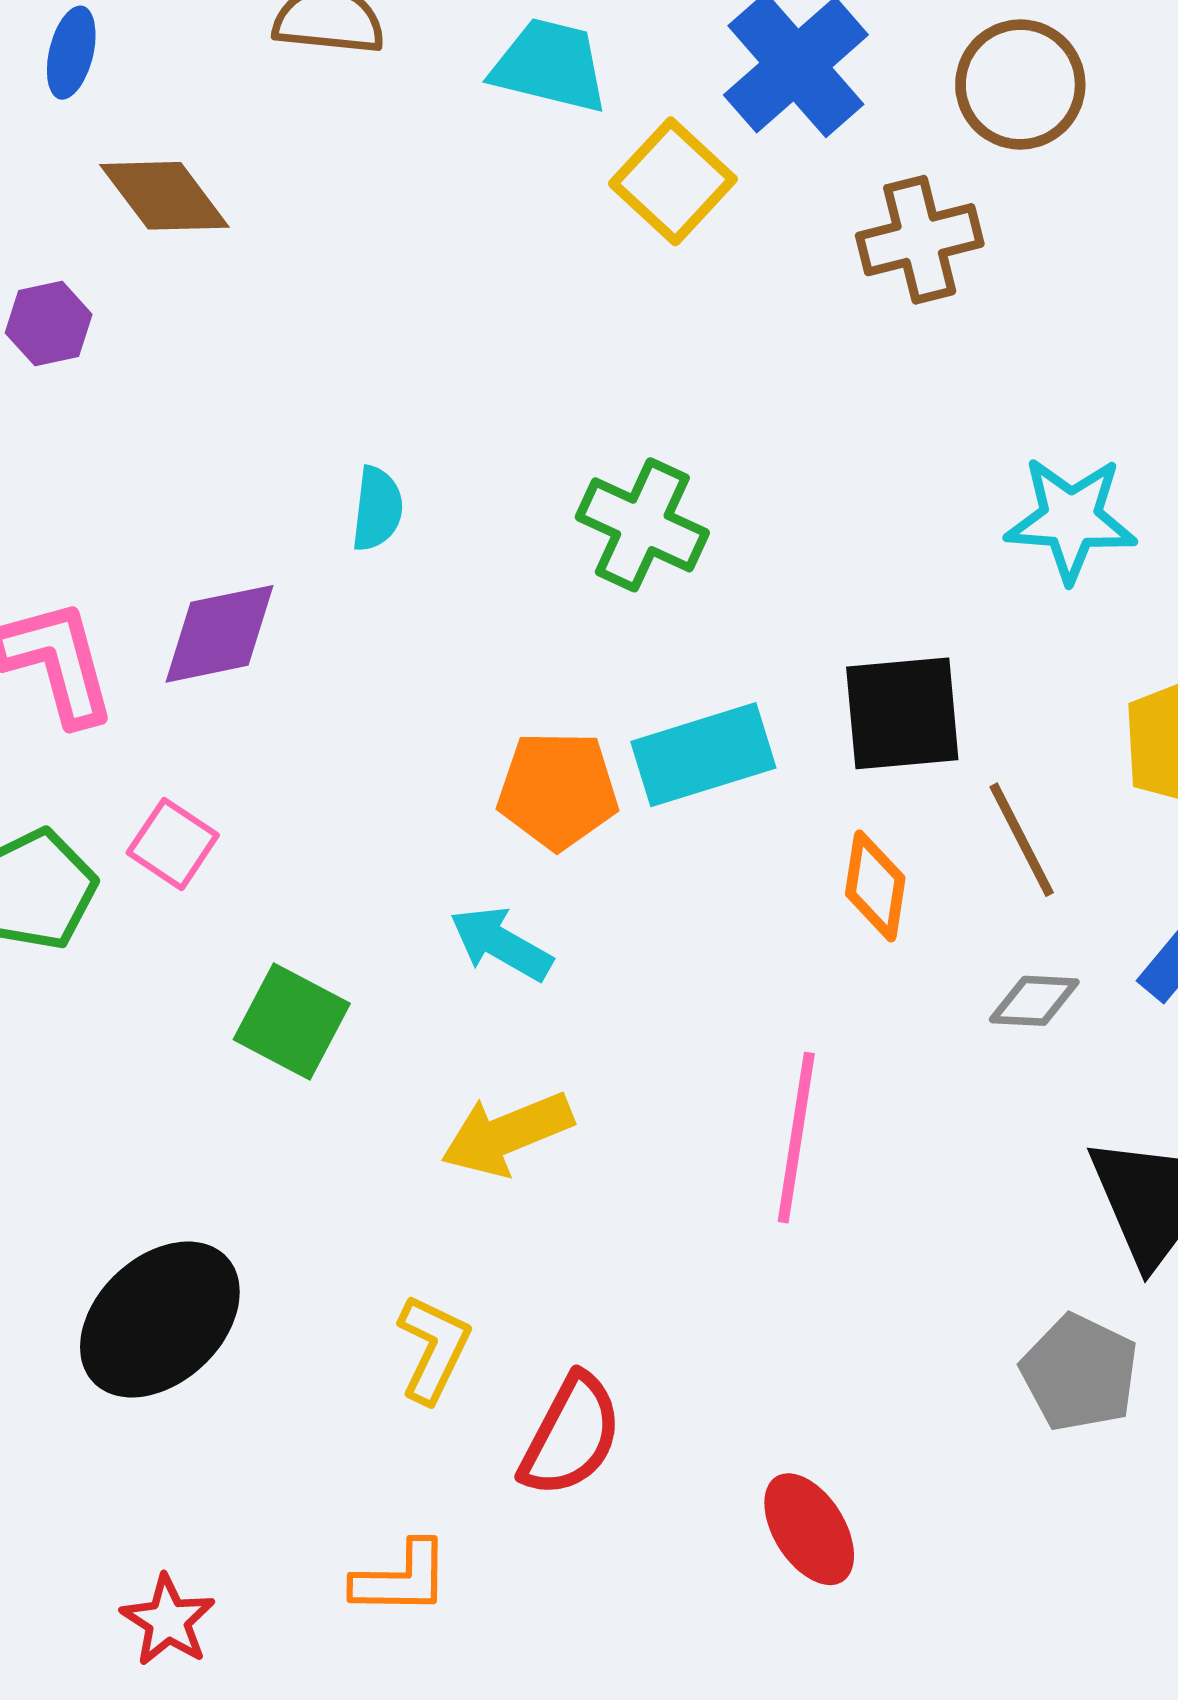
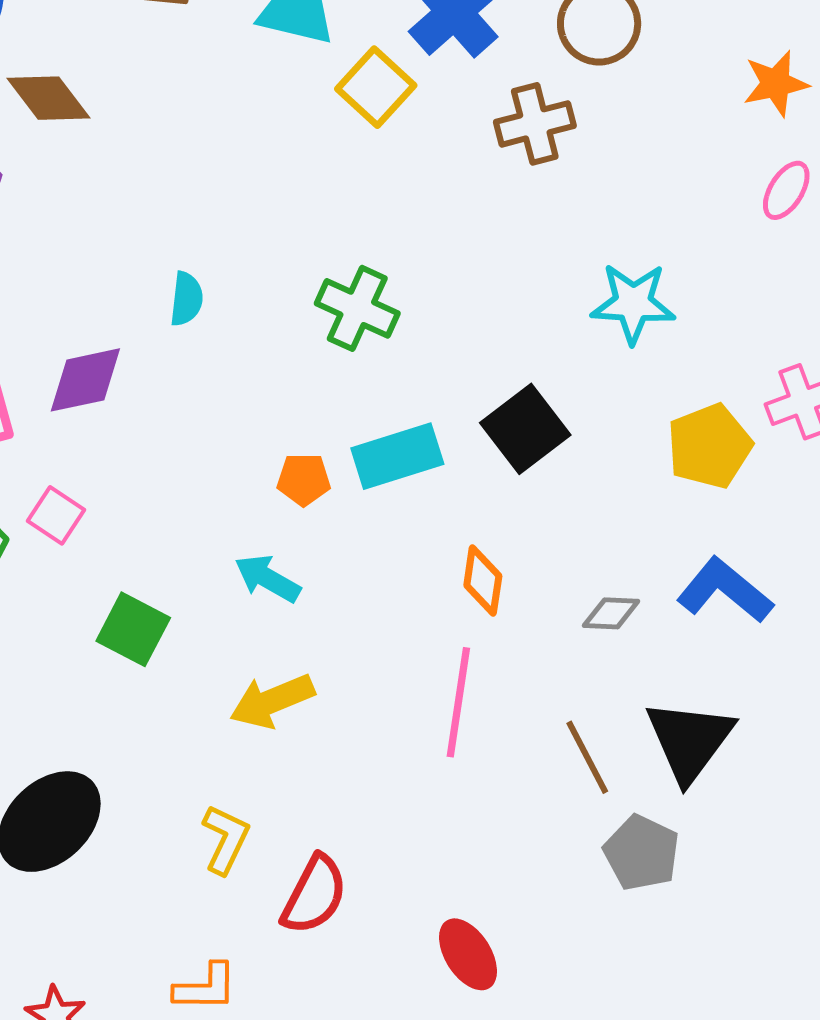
black square: (902, 713) -> (525, 429), turned -32
orange pentagon: (558, 790) -> (304, 479), size x0.7
brown line: (1022, 840) -> (587, 757), moved
orange diamond: (875, 886) -> (483, 581), moved

